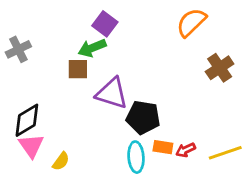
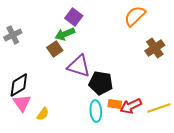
brown square: (78, 69) -> (55, 49), turned -35
red arrow: (186, 150) -> (131, 106), size x1.5

